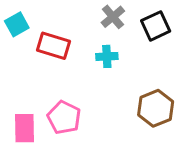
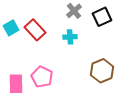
cyan square: (17, 24) -> (11, 28), moved
red rectangle: (53, 46) -> (35, 30), turned 30

